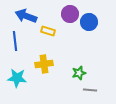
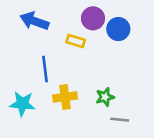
yellow rectangle: (48, 31) -> (76, 41), moved
blue line: (15, 41) -> (45, 69), moved
yellow cross: (44, 64) -> (65, 97), moved

